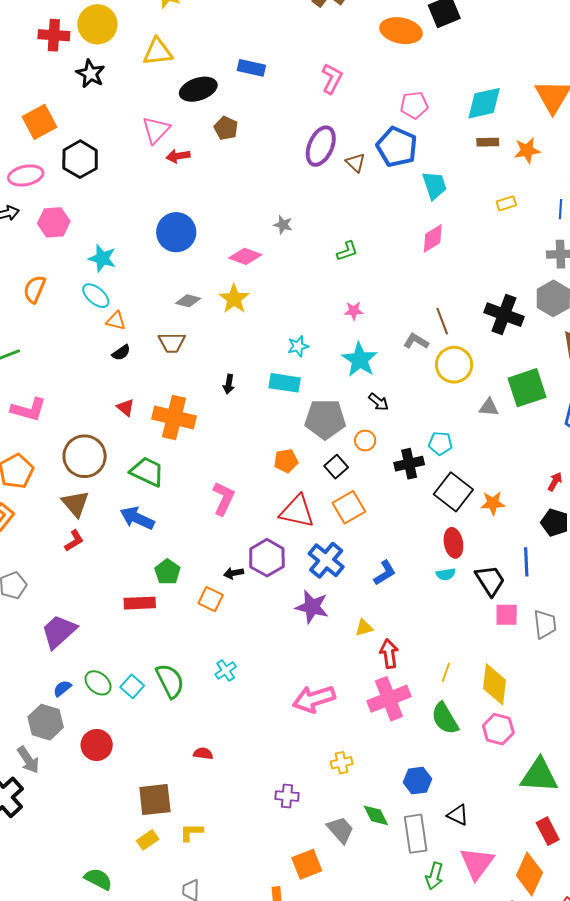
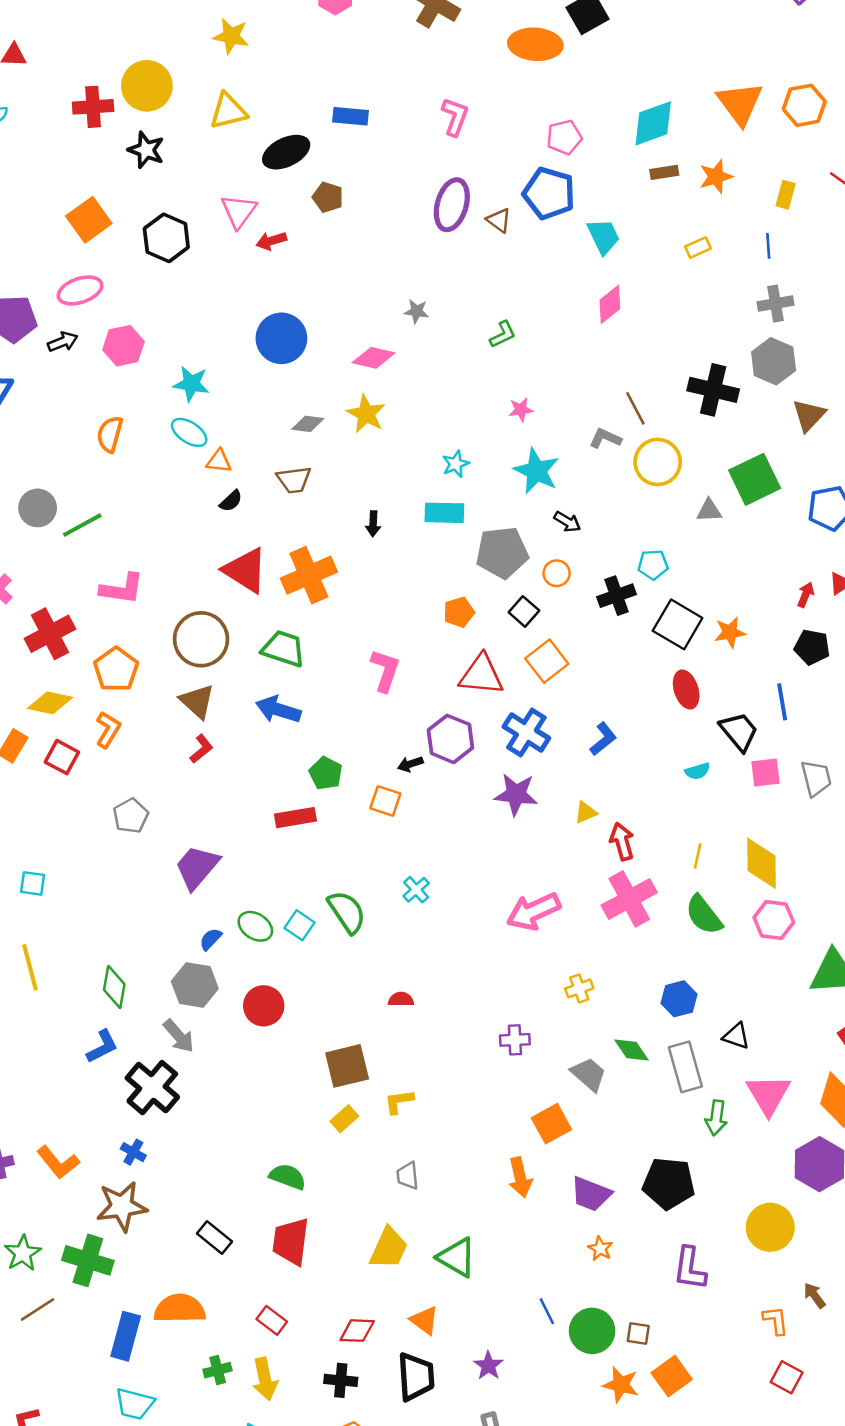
black hexagon: (80, 159) -> (166, 238), moved
red triangle: (126, 407) -> (245, 570), size x2.0
orange cross: (174, 417) -> (309, 575), turned -30
cyan semicircle: (446, 574) -> (697, 771), moved

